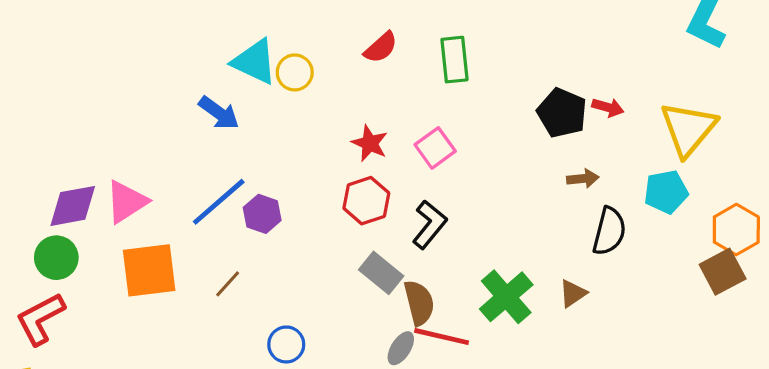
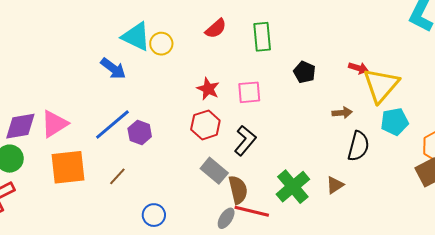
black pentagon: (562, 113) -> (305, 72), moved, size x0.7
yellow triangle: (688, 129) -> (381, 85), moved
pink square: (435, 148) -> (249, 92), turned 30

